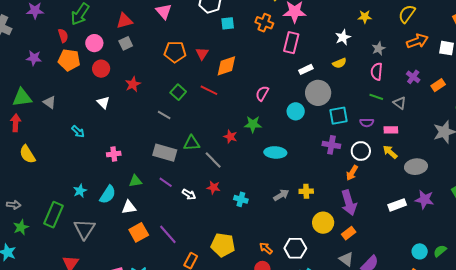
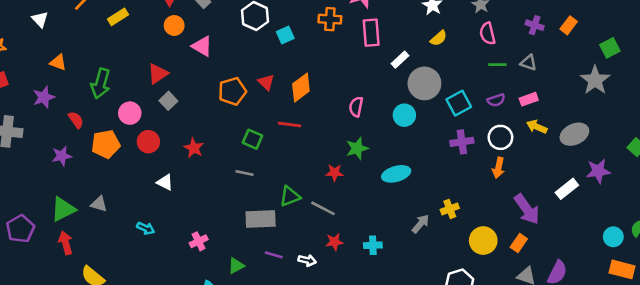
red semicircle: (63, 36) -> (76, 120), moved
purple arrow: (349, 203) -> (527, 209), moved

